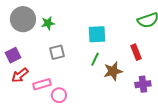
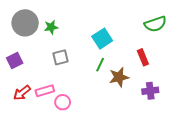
cyan square: (97, 34) -> (102, 39), turned -30
red arrow: (20, 75) -> (22, 93), moved

